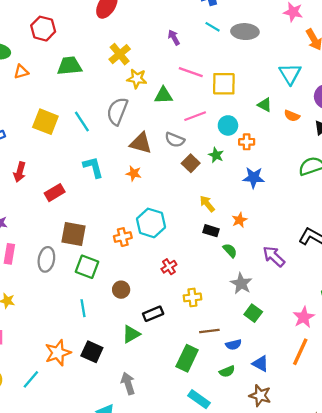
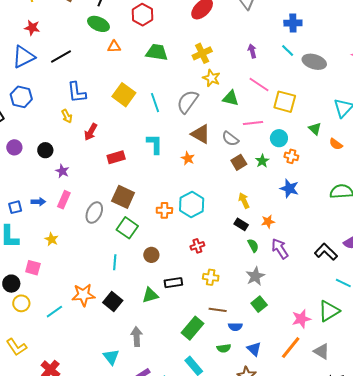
purple arrow: (274, 256) -> (280, 249), moved

